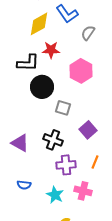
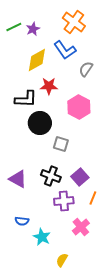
purple square: (88, 130) -> (80, 177), moved
pink cross: (83, 191) -> (81, 227), turned 36
cyan star: (55, 195) -> (42, 237), moved

